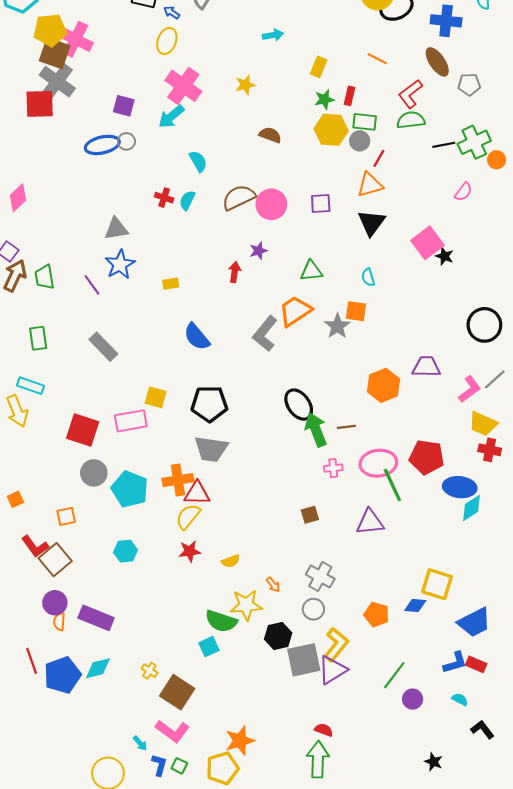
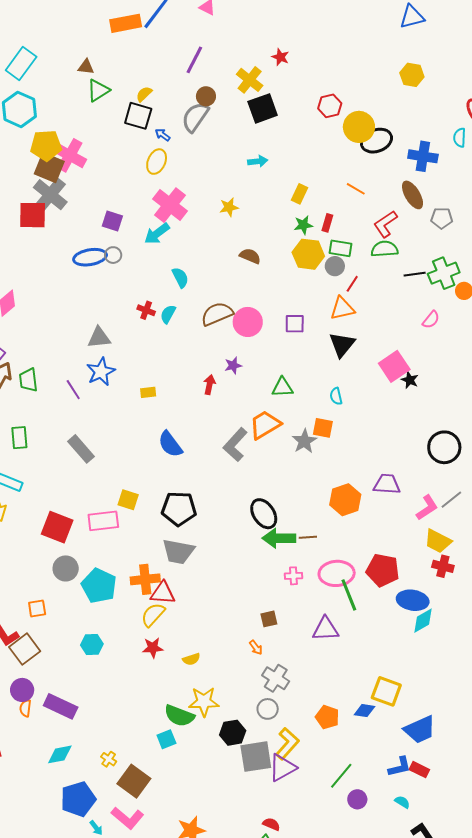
green arrow: (316, 429) -> (279, 538), turned -72
orange arrow: (273, 585) -> (256, 648), moved
blue pentagon: (62, 675) -> (78, 799), moved

